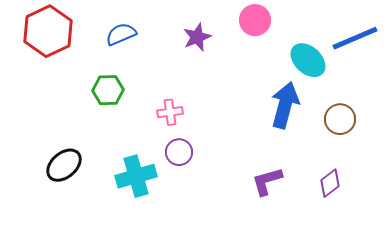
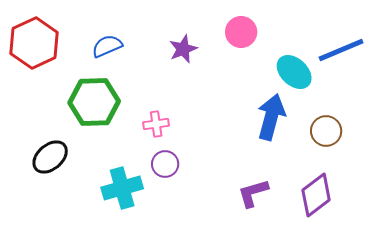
green hexagon: (108, 90) -> (94, 102), size x1.6
black ellipse: (64, 165) -> (50, 157), moved
purple diamond: (330, 183) -> (316, 195), size x1.5

